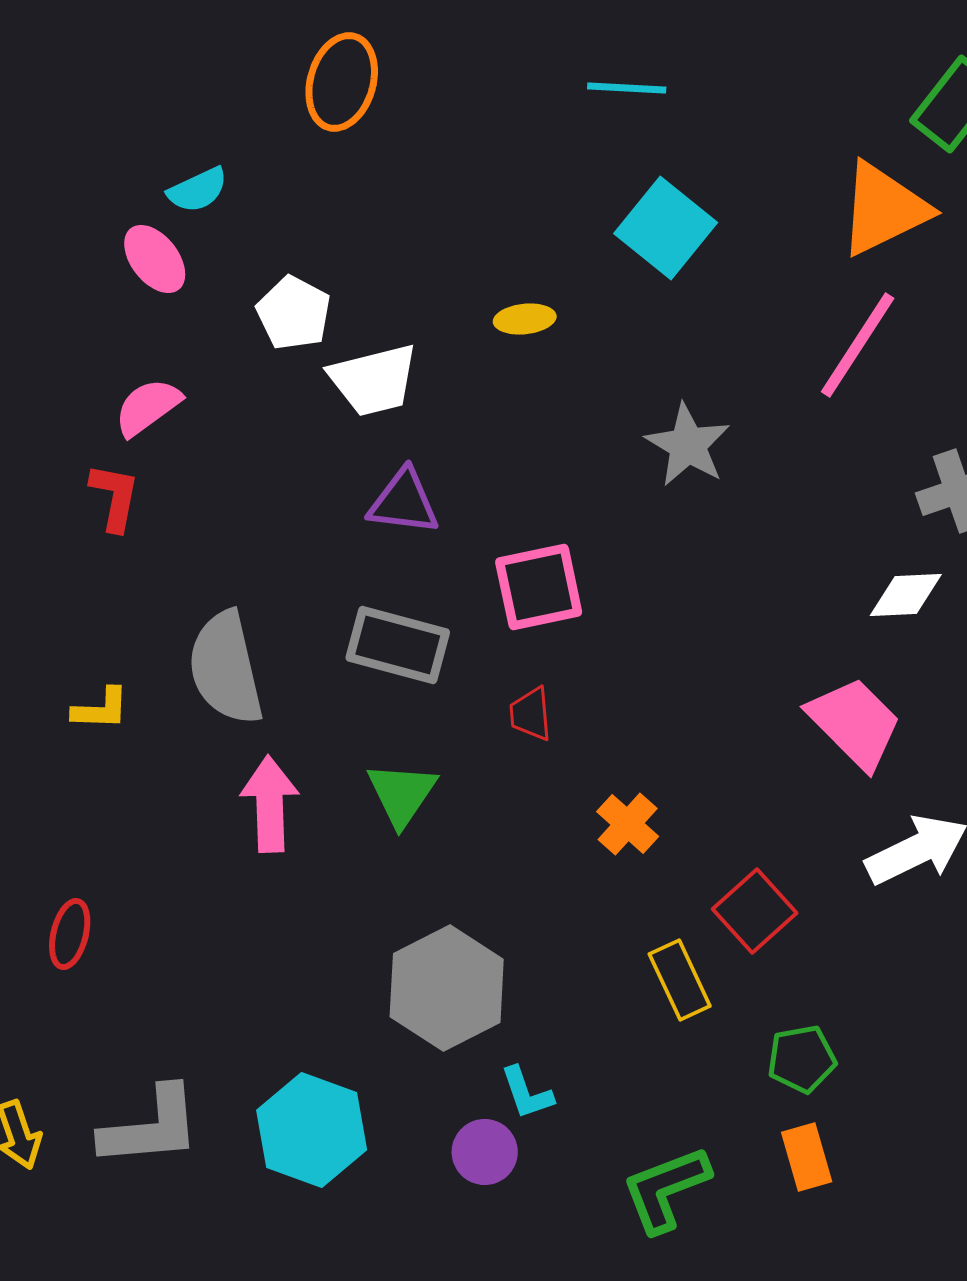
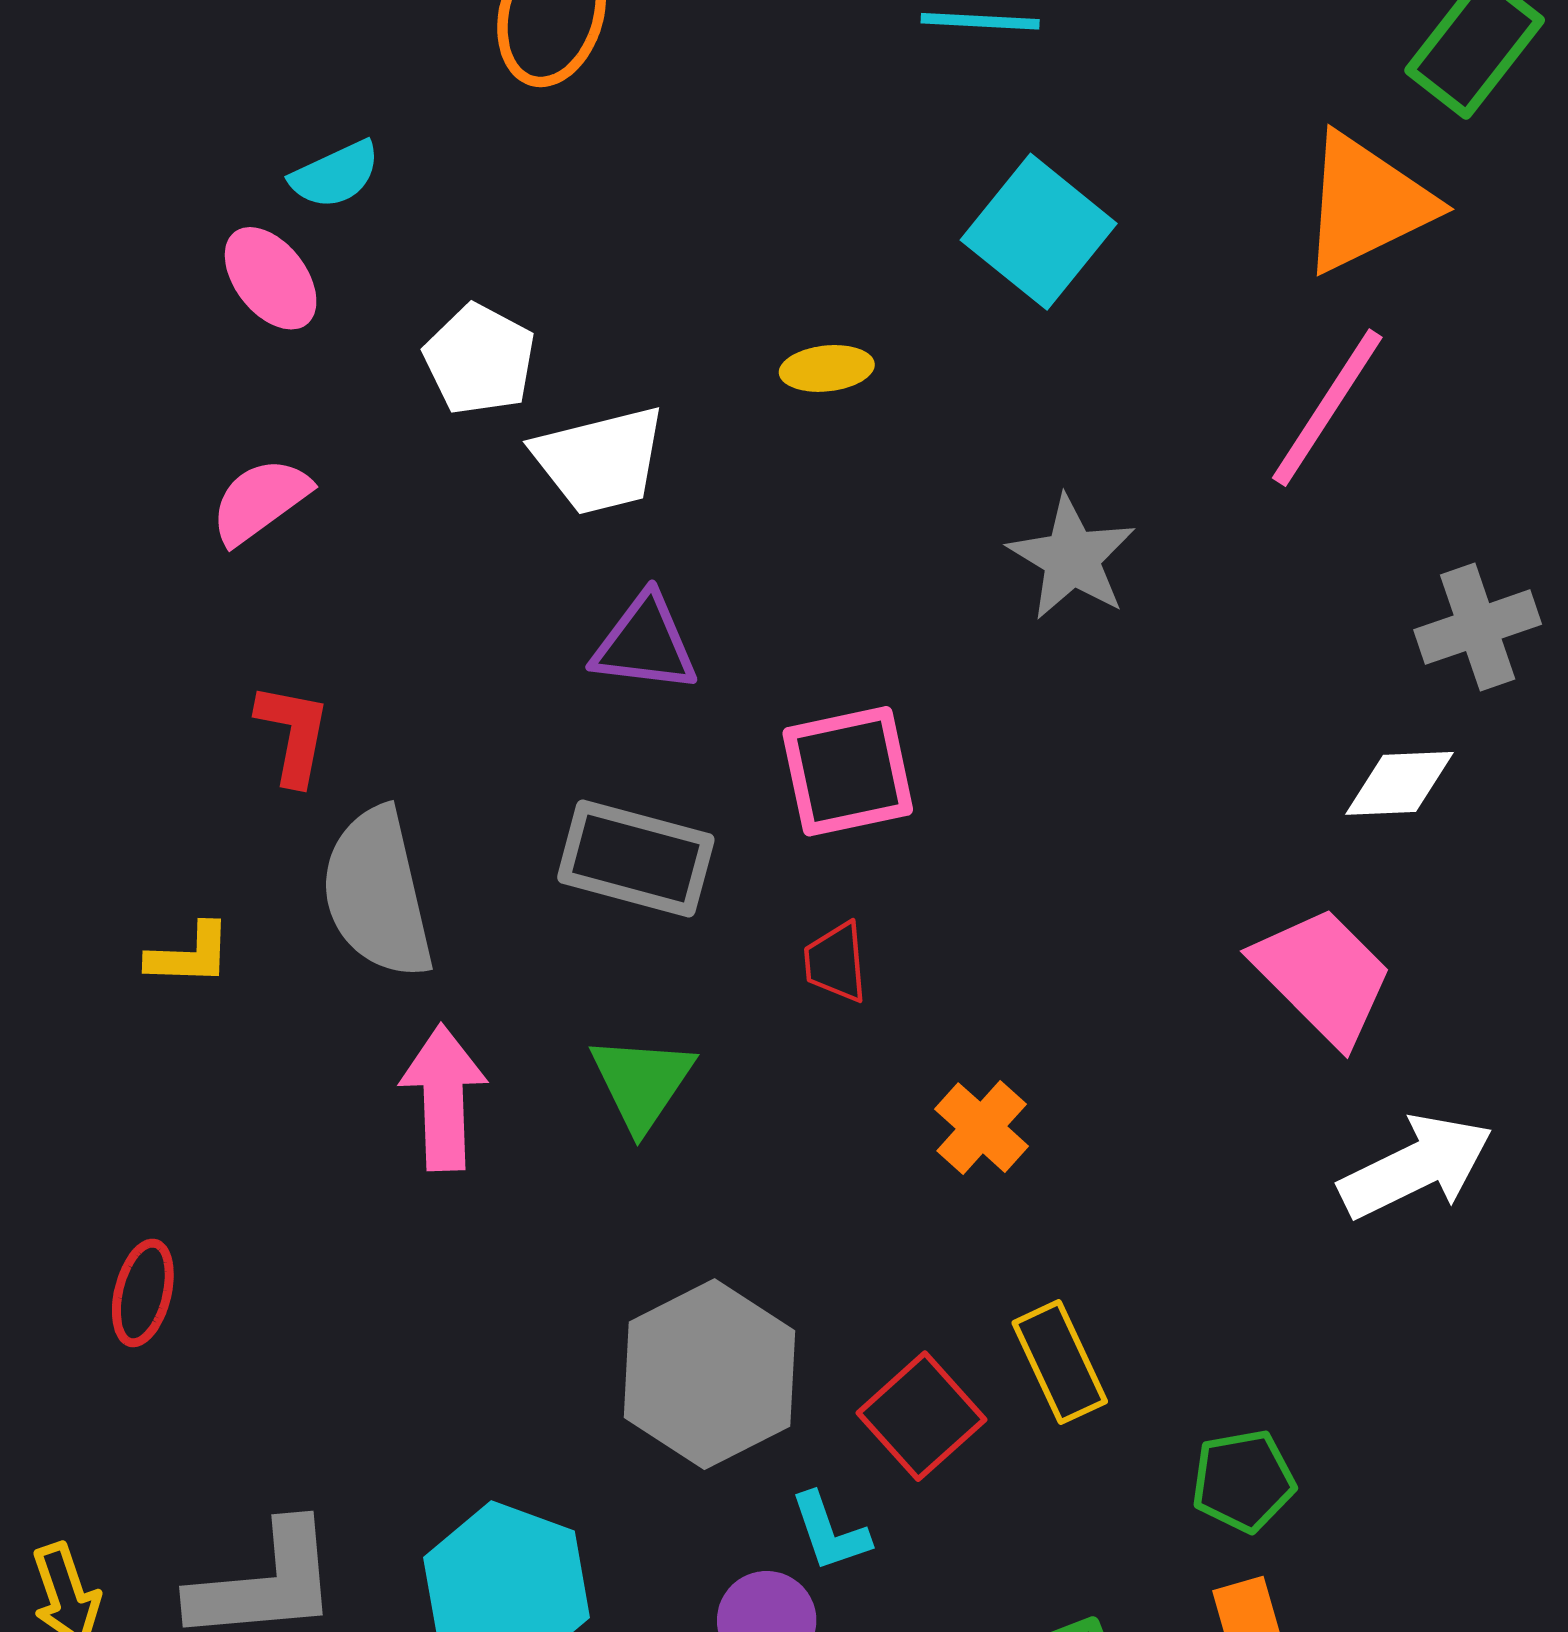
red L-shape: (115, 497) -> (293, 734), moved
red square: (755, 911) -> (921, 1416), moved

